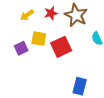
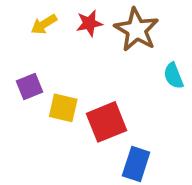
yellow square: (39, 39) -> (63, 108), moved
red square: (61, 47) -> (106, 122), moved

